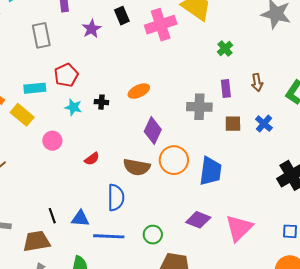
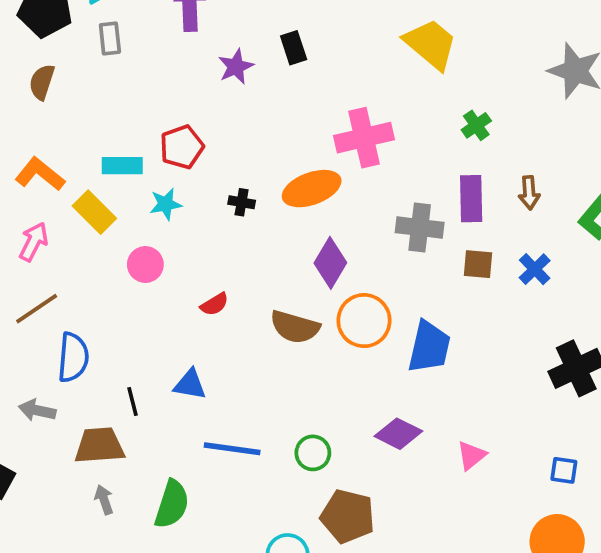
pink cross: (161, 25) -> (364, 138), moved
gray rectangle: (41, 35) -> (110, 38), moved, size x0.7
purple rectangle: (226, 89) -> (471, 199), size x1.4
orange ellipse: (139, 91) -> (312, 189), size x1.4
cyan star: (73, 107) -> (166, 204), moved, turned -30
blue semicircle: (116, 197) -> (73, 357), moved
blue triangle: (80, 218) -> (190, 384), moved
pink triangle: (239, 228) -> (471, 455), size x0.6

